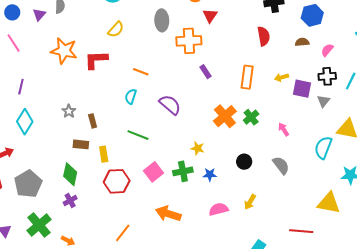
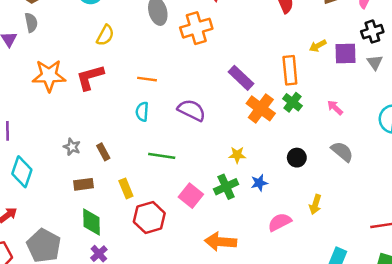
purple rectangle: (205, 72) -> (241, 78), moved, size x1.5
orange rectangle: (247, 77) -> (290, 70), moved
brown rectangle: (81, 144) -> (84, 184), moved

